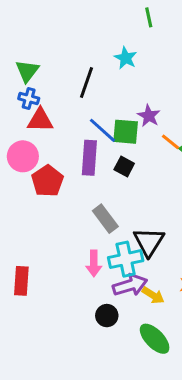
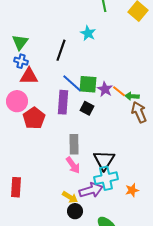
purple star: (149, 116) -> (105, 89), moved
gray rectangle: (105, 219) -> (74, 144), turned 36
cyan cross: (126, 259) -> (106, 178), moved
pink arrow: (94, 263) -> (73, 165), moved, turned -36
yellow arrow: (153, 295) -> (70, 197), moved

